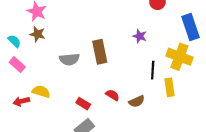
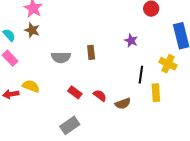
brown rectangle: (100, 52) -> (91, 52), size x0.6
yellow cross: (179, 57) -> (168, 64), size x0.7
red rectangle: (83, 104) -> (75, 92), moved

